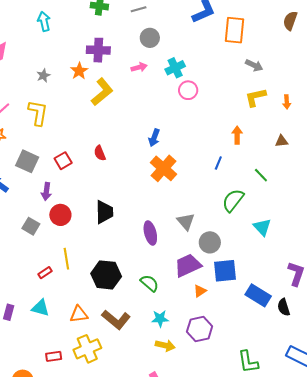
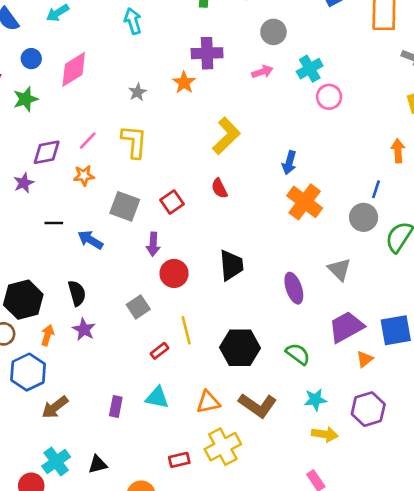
yellow L-shape: (102, 92) -> (226, 136), moved
gray square: (31, 226) -> (138, 307), moved, turned 30
gray circle: (210, 242) -> (364, 217), moved

